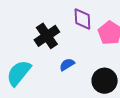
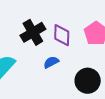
purple diamond: (82, 19) -> (62, 35), moved

